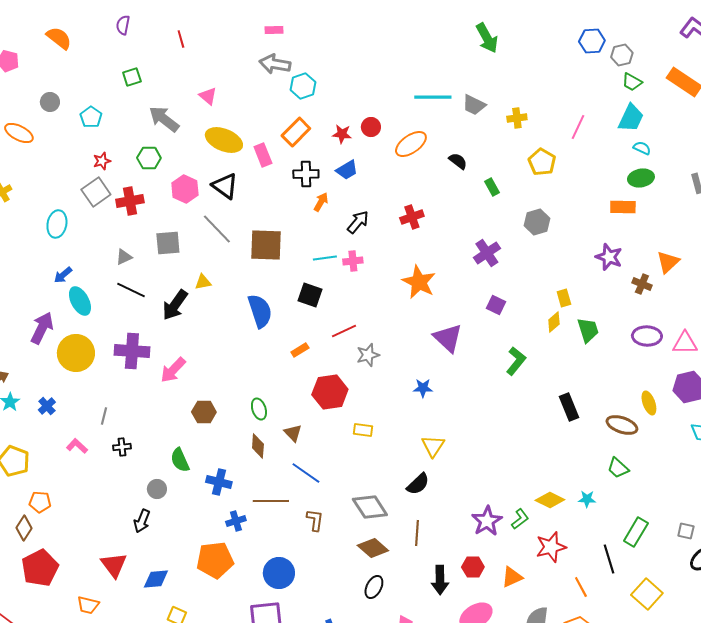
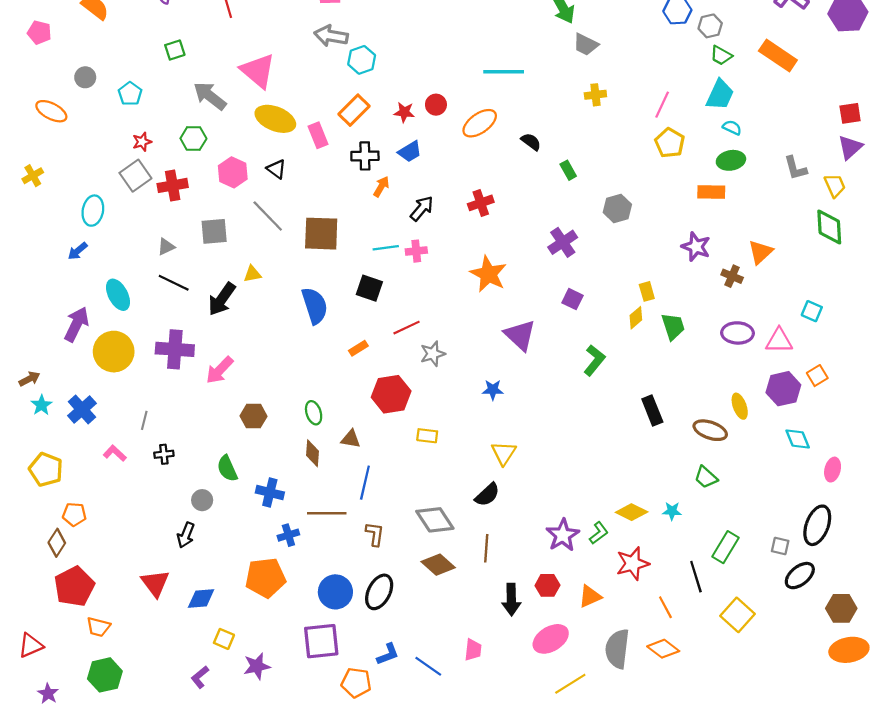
pink triangle: (208, 96) -> (258, 71), size x1.8
gray trapezoid: (474, 105) -> (586, 45), moved
yellow pentagon: (542, 162) -> (670, 143), moved
black triangle: (225, 186) -> (276, 169), size x0.7
blue arrow: (63, 275) -> (78, 251), moved
blue cross: (47, 406) -> (82, 409), size x1.5
brown triangle: (293, 433) -> (351, 439), turned -36
blue line: (306, 473) -> (365, 483), turned 68
black ellipse: (374, 587) -> (379, 592), moved, size x1.4
orange trapezoid: (88, 605) -> (98, 627), moved

